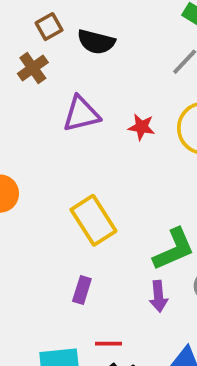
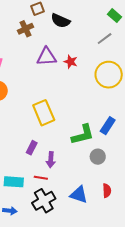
red star: (141, 127) -> (71, 62), moved
purple arrow: (159, 296) -> (51, 160), moved

